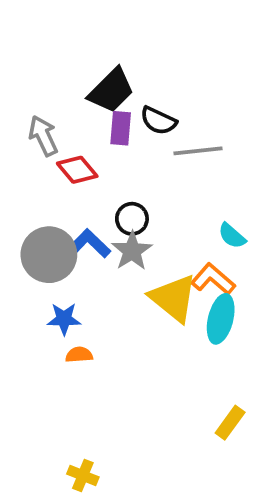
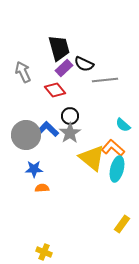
black trapezoid: (111, 90) -> (59, 48), turned -60
purple rectangle: (121, 128) -> (64, 68), turned 42
red diamond: (77, 170) -> (55, 90), moved

